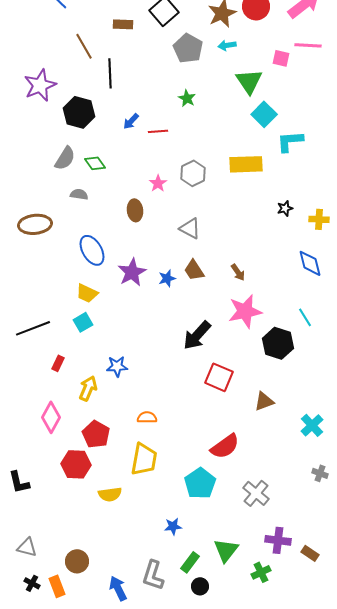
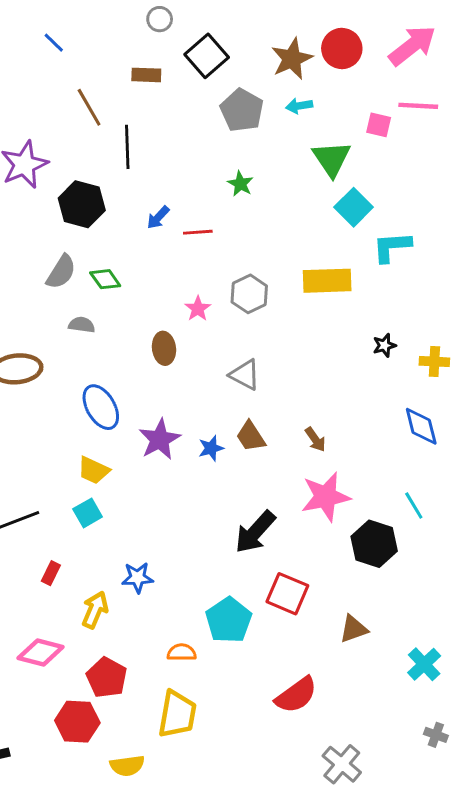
pink diamond: (51, 417) -> (41, 653), turned 76
cyan pentagon: (200, 483) -> (229, 620), moved

